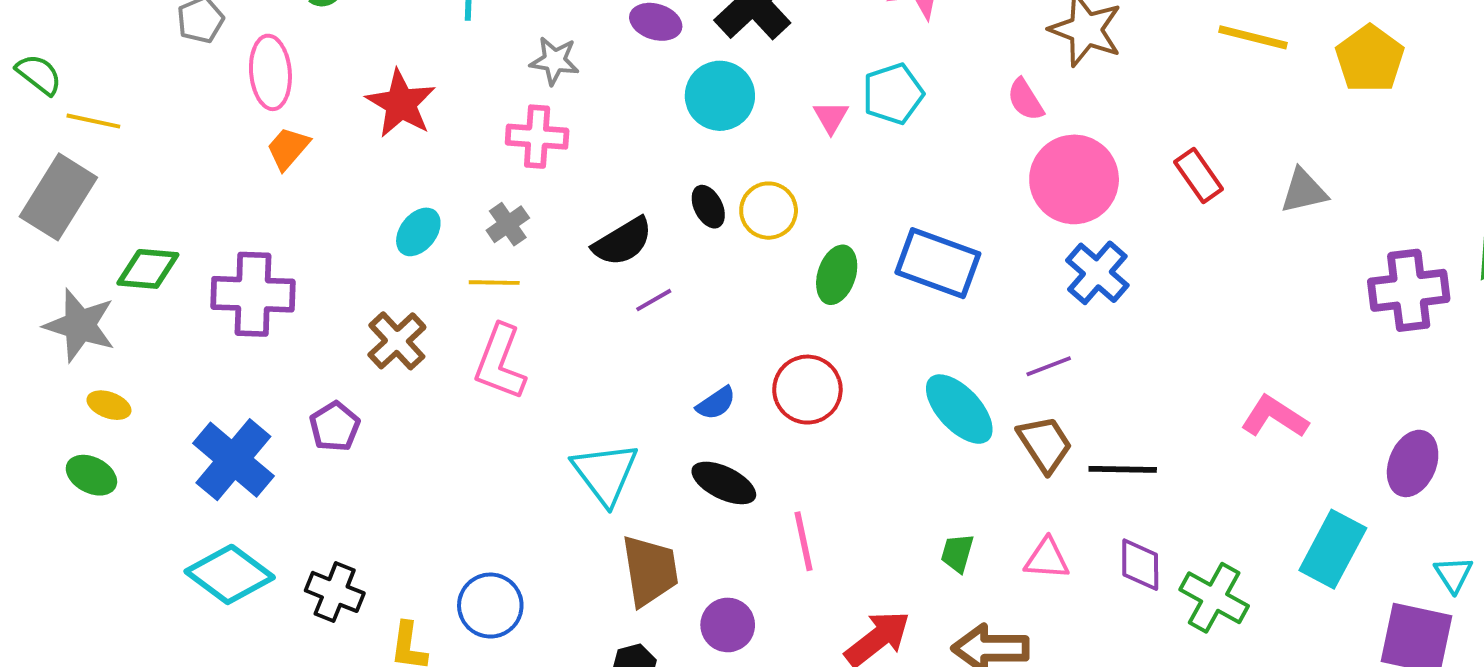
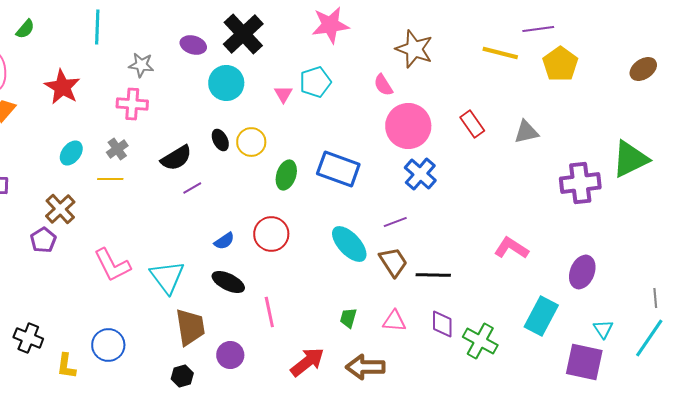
pink L-shape: (500, 362) -> (112, 265), moved, turned -48
purple pentagon: (335, 427) -> (43, 240), moved

